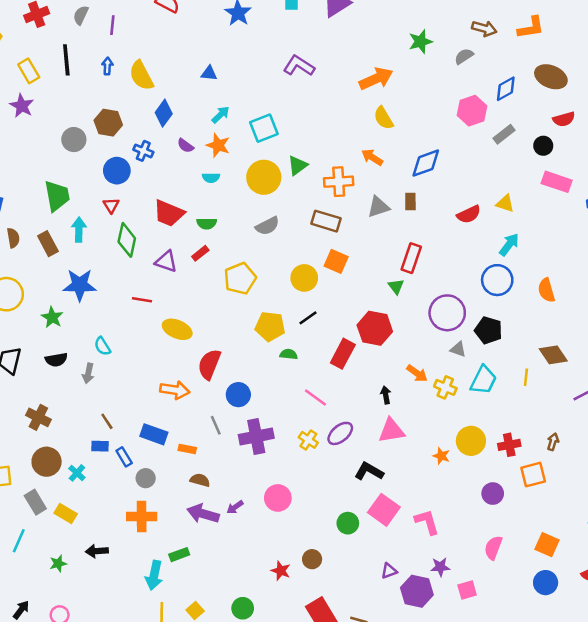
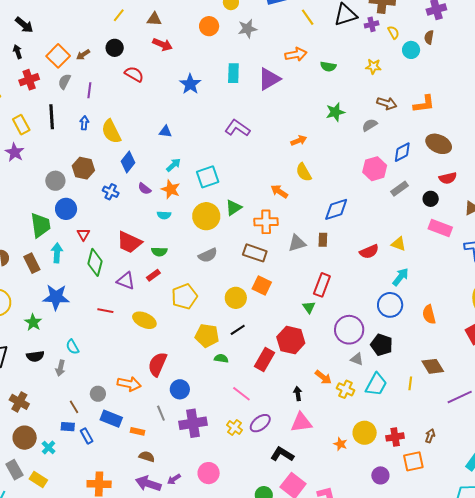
orange arrow: (376, 79) -> (299, 141), size x0.6
orange arrow: (372, 157) -> (279, 191), moved
blue circle: (117, 171) -> (66, 209), moved
yellow ellipse: (177, 329) -> (144, 320), moved
gray circle: (146, 478) -> (98, 394), moved

